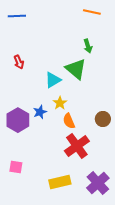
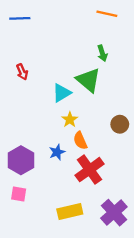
blue star: (40, 112) -> (57, 152), moved
brown circle: (103, 119) -> (120, 124), moved
purple hexagon: (18, 120) -> (21, 160), moved

